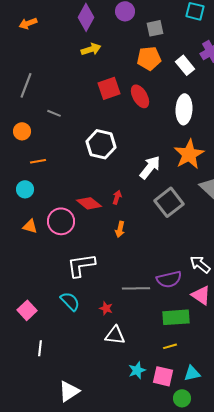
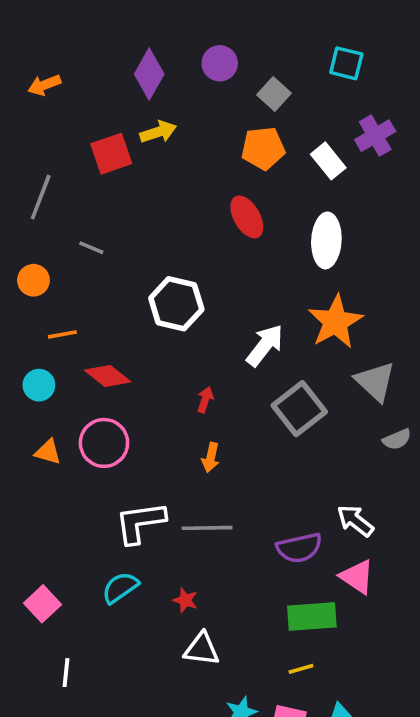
gray square: (155, 28) -> (274, 94), turned -36
red square: (109, 88) -> (111, 154), moved
red diamond: (89, 203) -> (108, 376), moved
gray line: (136, 288) -> (207, 528), moved
cyan semicircle: (70, 301) -> (120, 588), turned -80

